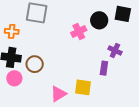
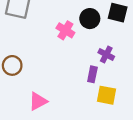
pink cross: (79, 32) -> (65, 30), turned -35
yellow square: (83, 87) -> (106, 95), moved

